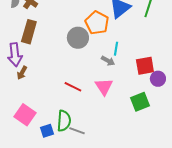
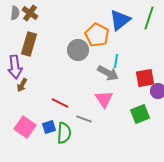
gray arrow: (108, 61) -> (108, 73), size x1.5
red line: (73, 87) -> (60, 103), moved
blue square: (47, 131) -> (49, 127), moved
gray line: (77, 131) -> (84, 119), moved

